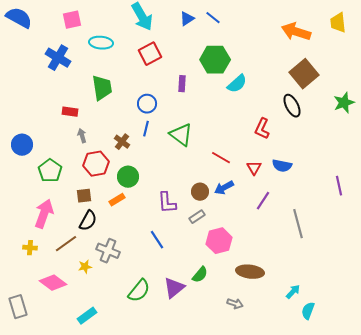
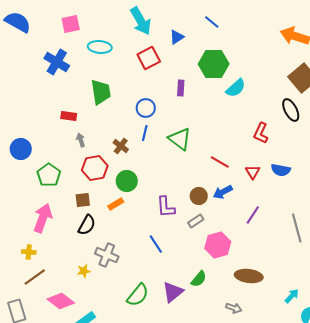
blue triangle: (187, 19) -> (177, 37), moved
purple line: (263, 201) -> (253, 215), moved
brown line: (66, 244) -> (35, 277), moved
pink diamond: (53, 283) -> (61, 301), moved

